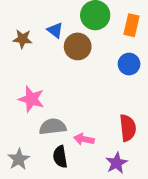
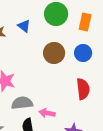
brown circle: (78, 46) -> (54, 53), moved
red semicircle: (128, 128) -> (83, 89), moved

